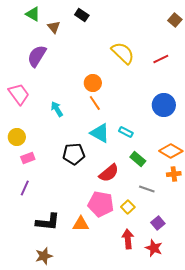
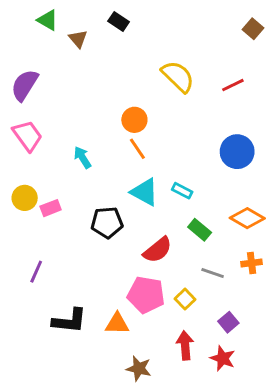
purple semicircle: (37, 56) -> (25, 85), moved
pink rectangle: (28, 158) -> (51, 208), moved
orange cross: (174, 174) -> (252, 263), moved
brown star: (44, 256) -> (139, 369), moved, turned 30

